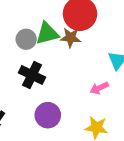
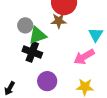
green triangle: (47, 34) -> (38, 35), moved
pink arrow: (99, 88) -> (84, 57), size x1.5

